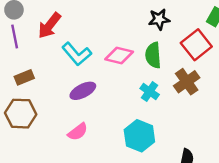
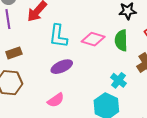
cyan L-shape: (77, 54) -> (58, 36), turned 45
cyan cross: (150, 91) -> (118, 80), moved

